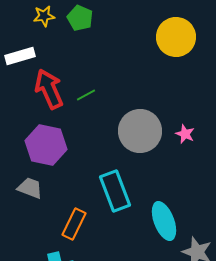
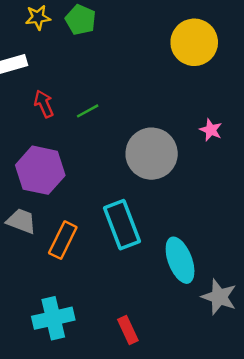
red arrow: (49, 89) -> (44, 104), size x0.6
pink star: (185, 134) -> (211, 130), moved
orange rectangle: (74, 224) -> (63, 240), moved

